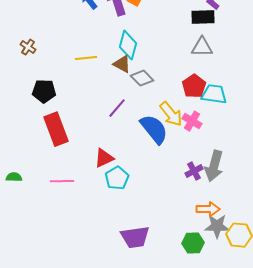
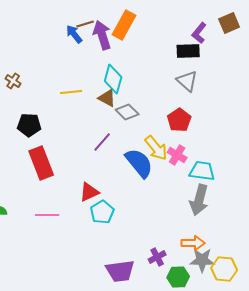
gray triangle: (202, 47) -> (187, 81), turned 40
cyan trapezoid: (214, 94) -> (202, 171), moved
purple cross: (194, 171) -> (157, 257), moved

